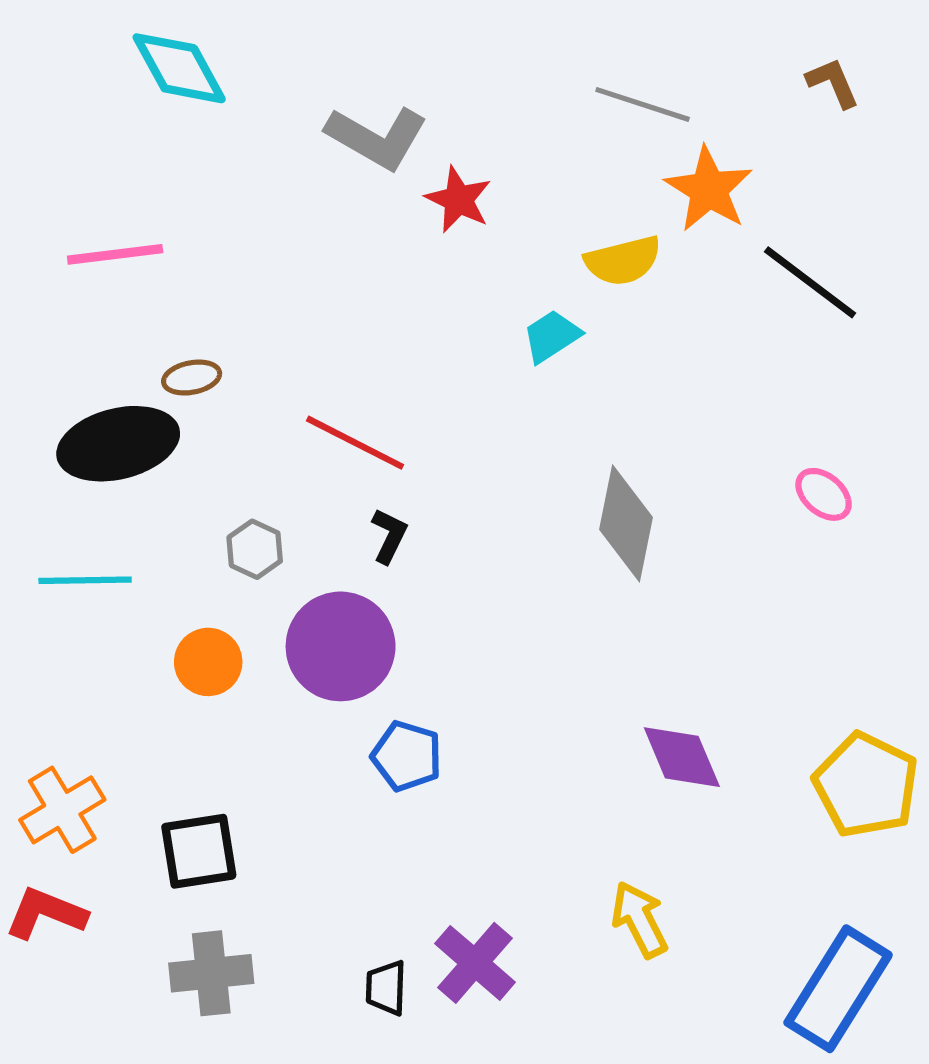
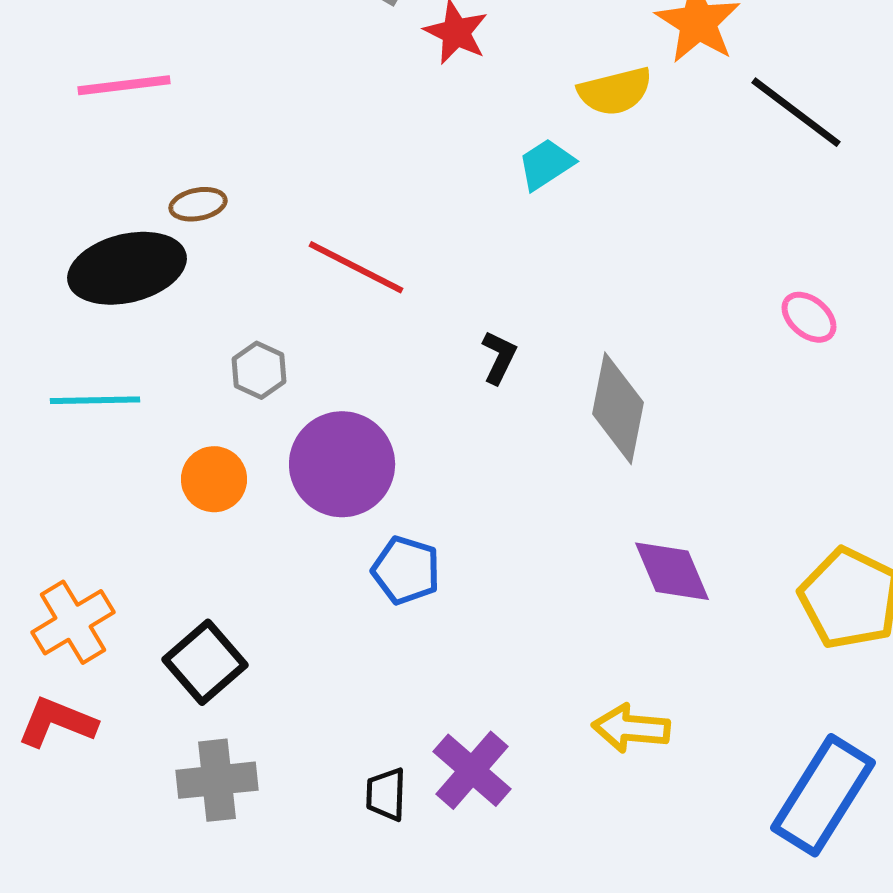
gray diamond: (626, 523) -> (618, 408), moved
black L-shape: (389, 536) -> (499, 357), moved
black square: (199, 851) -> (205, 662), turned -32
yellow arrow: (639, 919) -> (631, 728), turned -58

